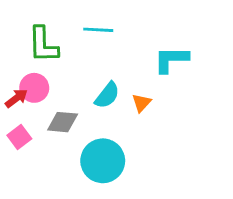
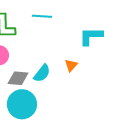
cyan semicircle: (107, 95) -> (42, 73), moved
cyan circle: (103, 161) -> (22, 104), moved

